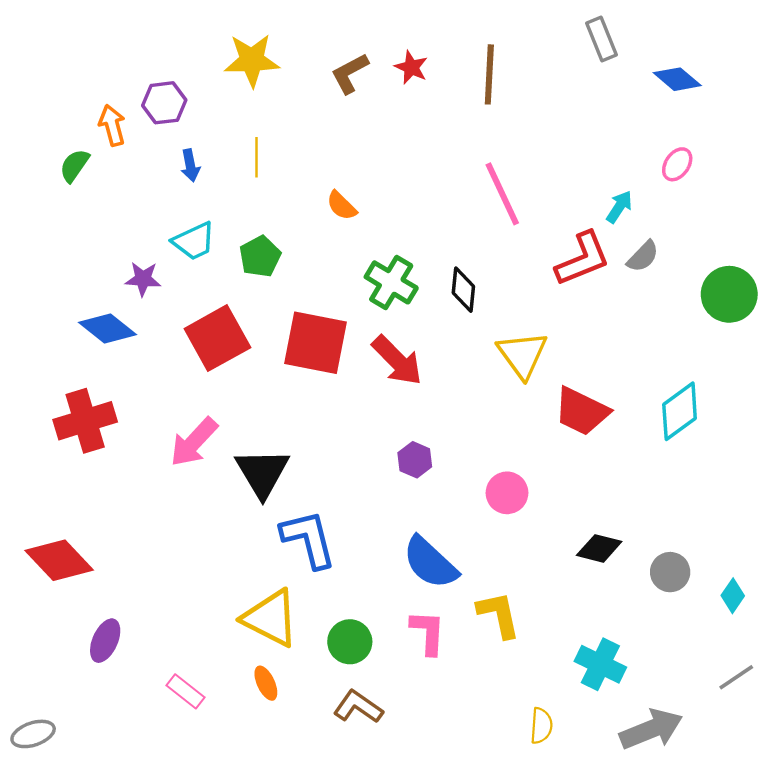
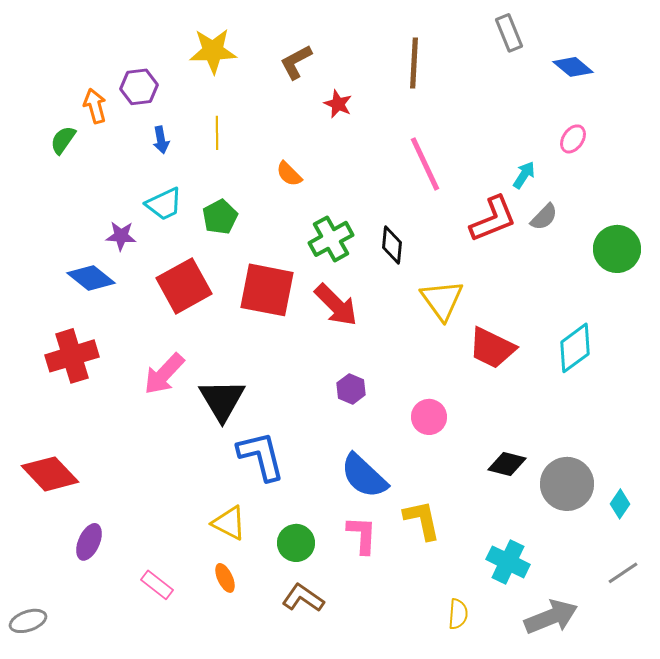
red star: (411, 67) -> (338, 104), moved
green cross: (391, 282) -> (331, 239), turned 30
gray circle: (670, 572) -> (567, 484), size x1.6
yellow triangle: (271, 618) -> (229, 523), size x0.7

